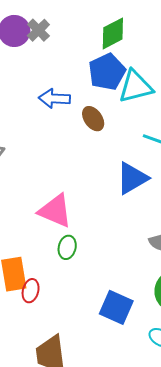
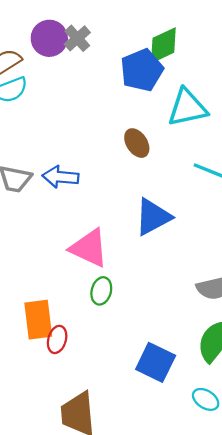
blue pentagon: (107, 72) -> (142, 70), moved
blue arrow: (54, 98) -> (60, 177), moved
blue triangle: (132, 178) -> (153, 217), moved

